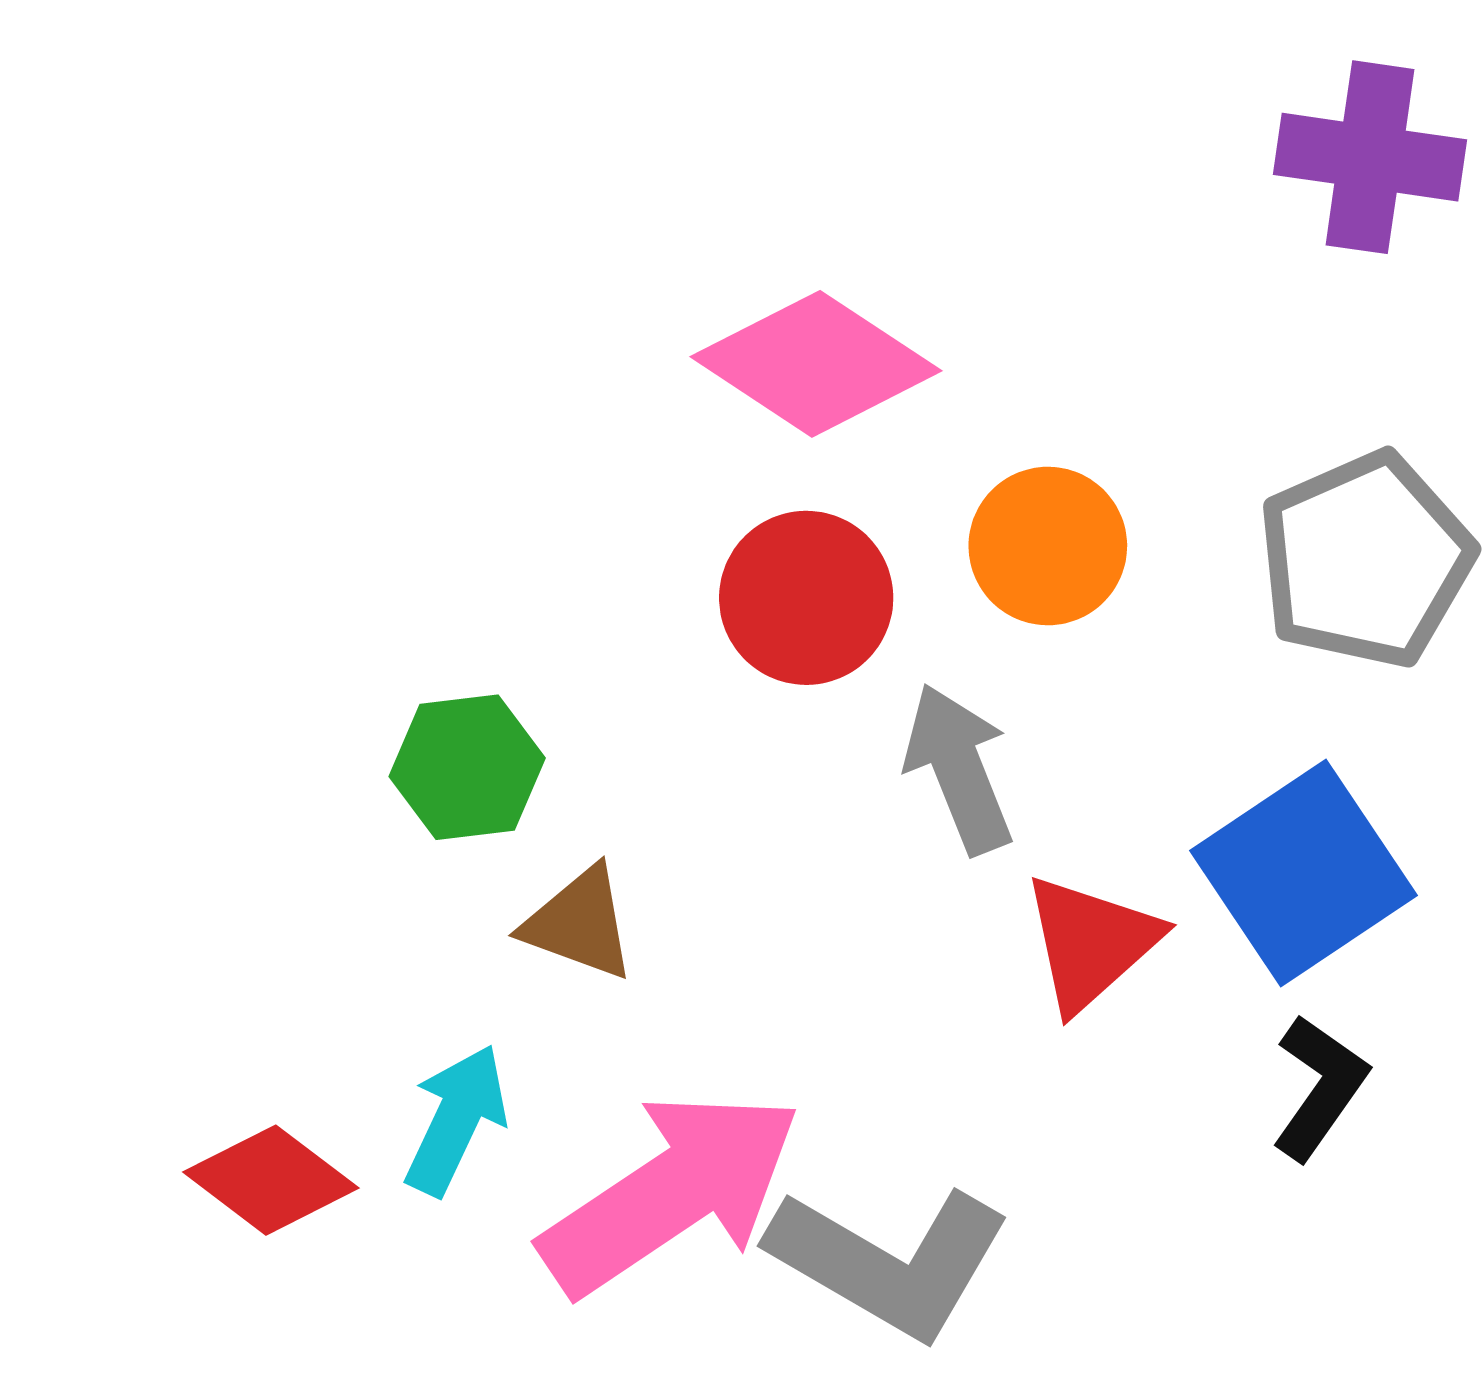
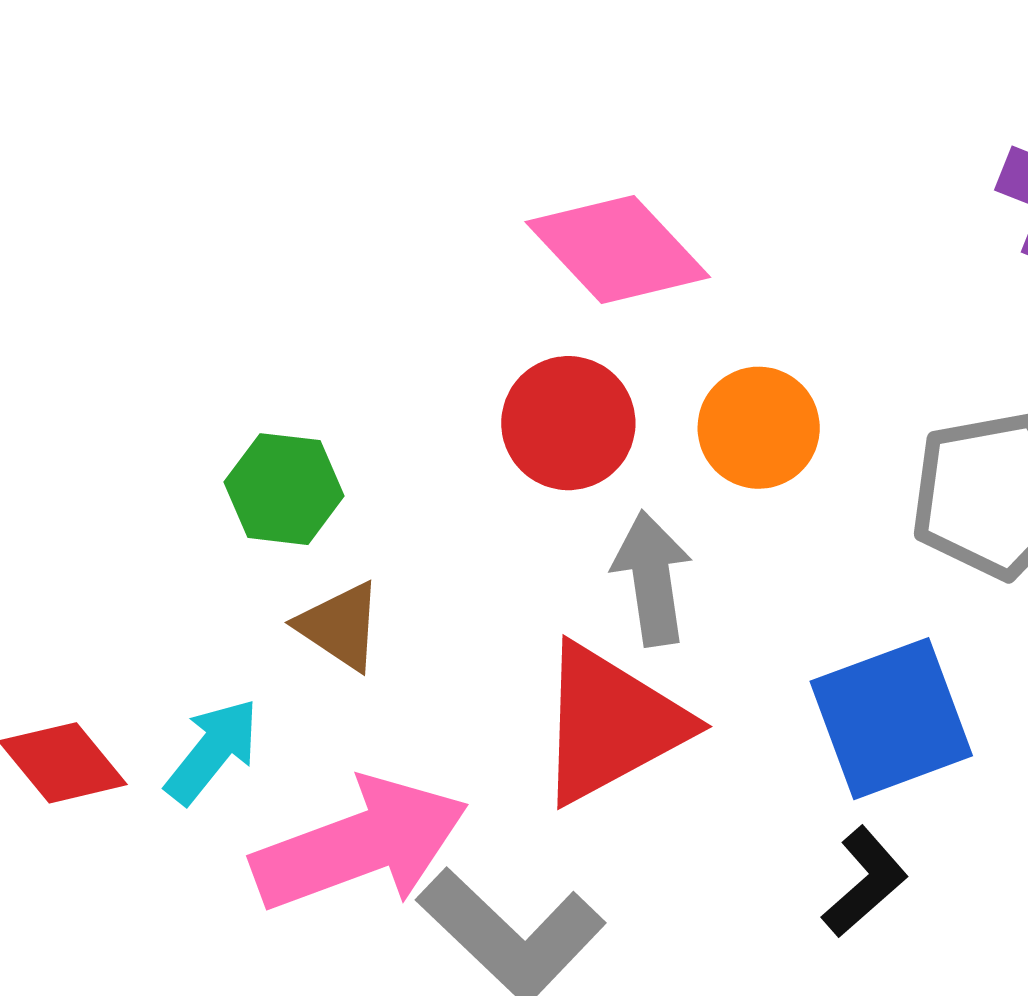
red triangle: (1091, 943) -> (611, 724), moved, size x1.5

